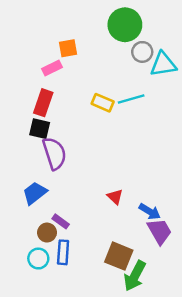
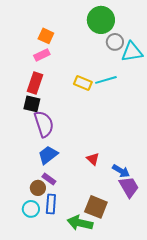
orange square: (68, 48) -> (46, 36), moved, turned 35
blue trapezoid: (35, 193) -> (48, 155), moved
green arrow: (135, 276) -> (80, 223), moved, turned 75

